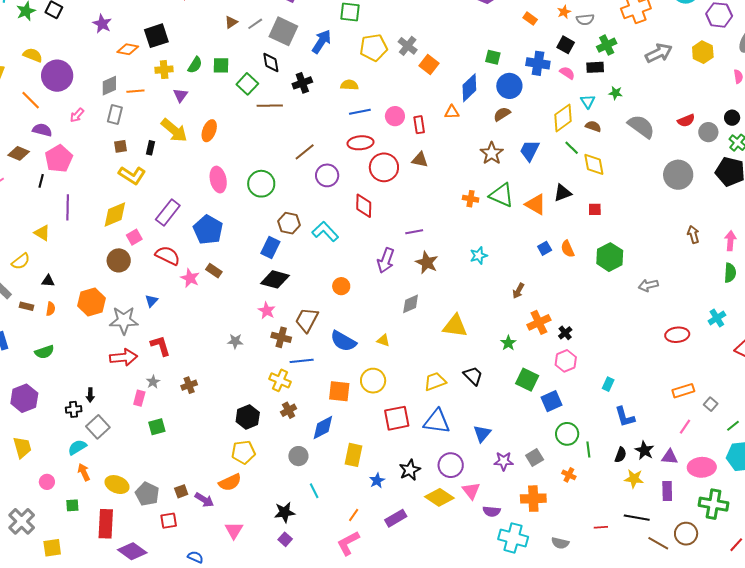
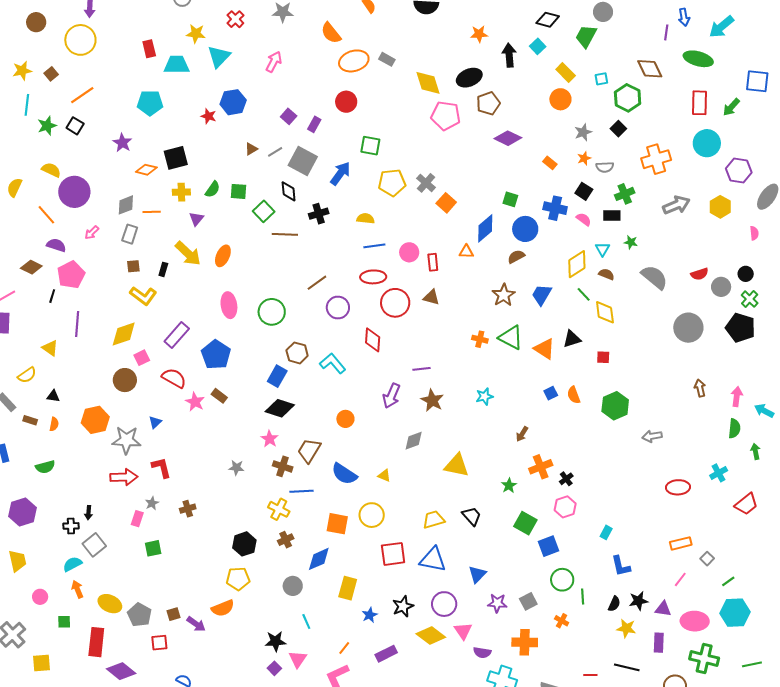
black star: (644, 450) -> (638, 601), turned 30
pink triangle: (234, 530) -> (298, 659), moved

